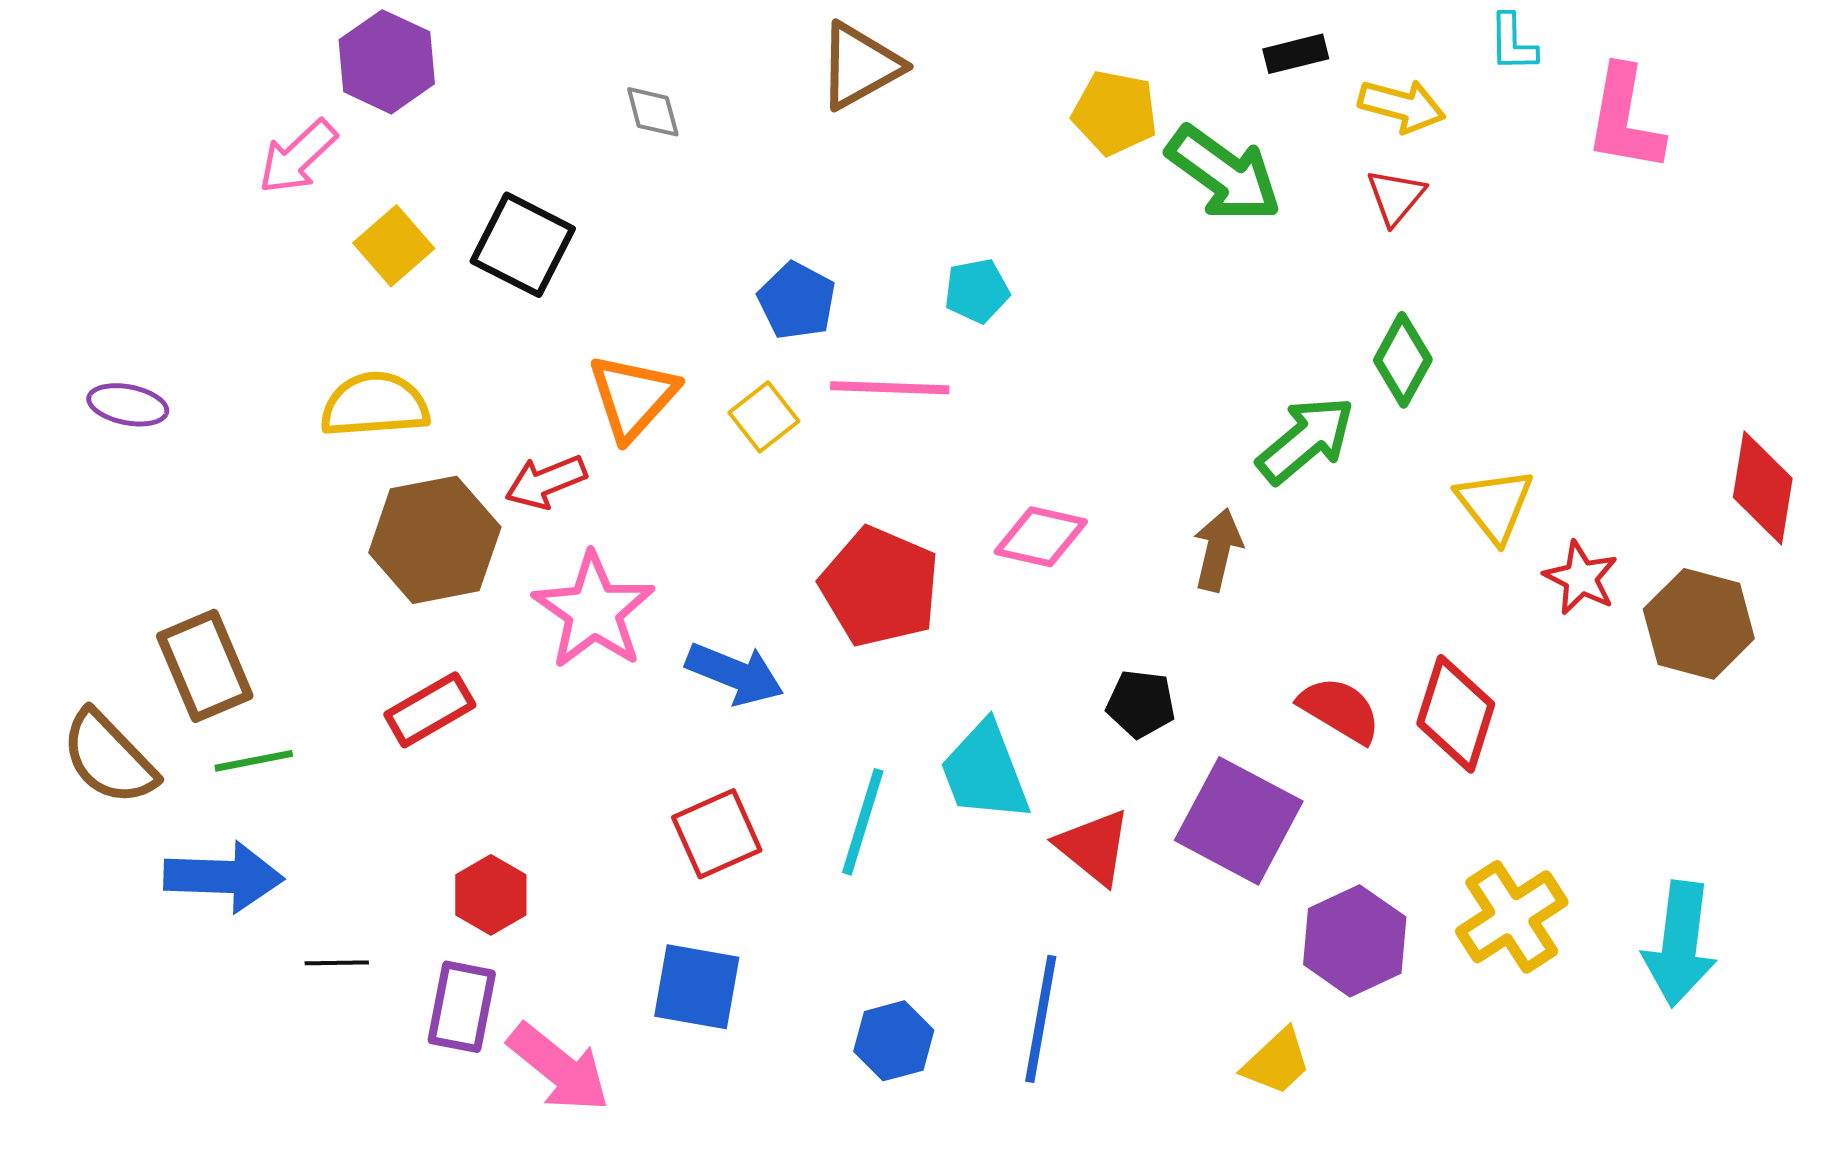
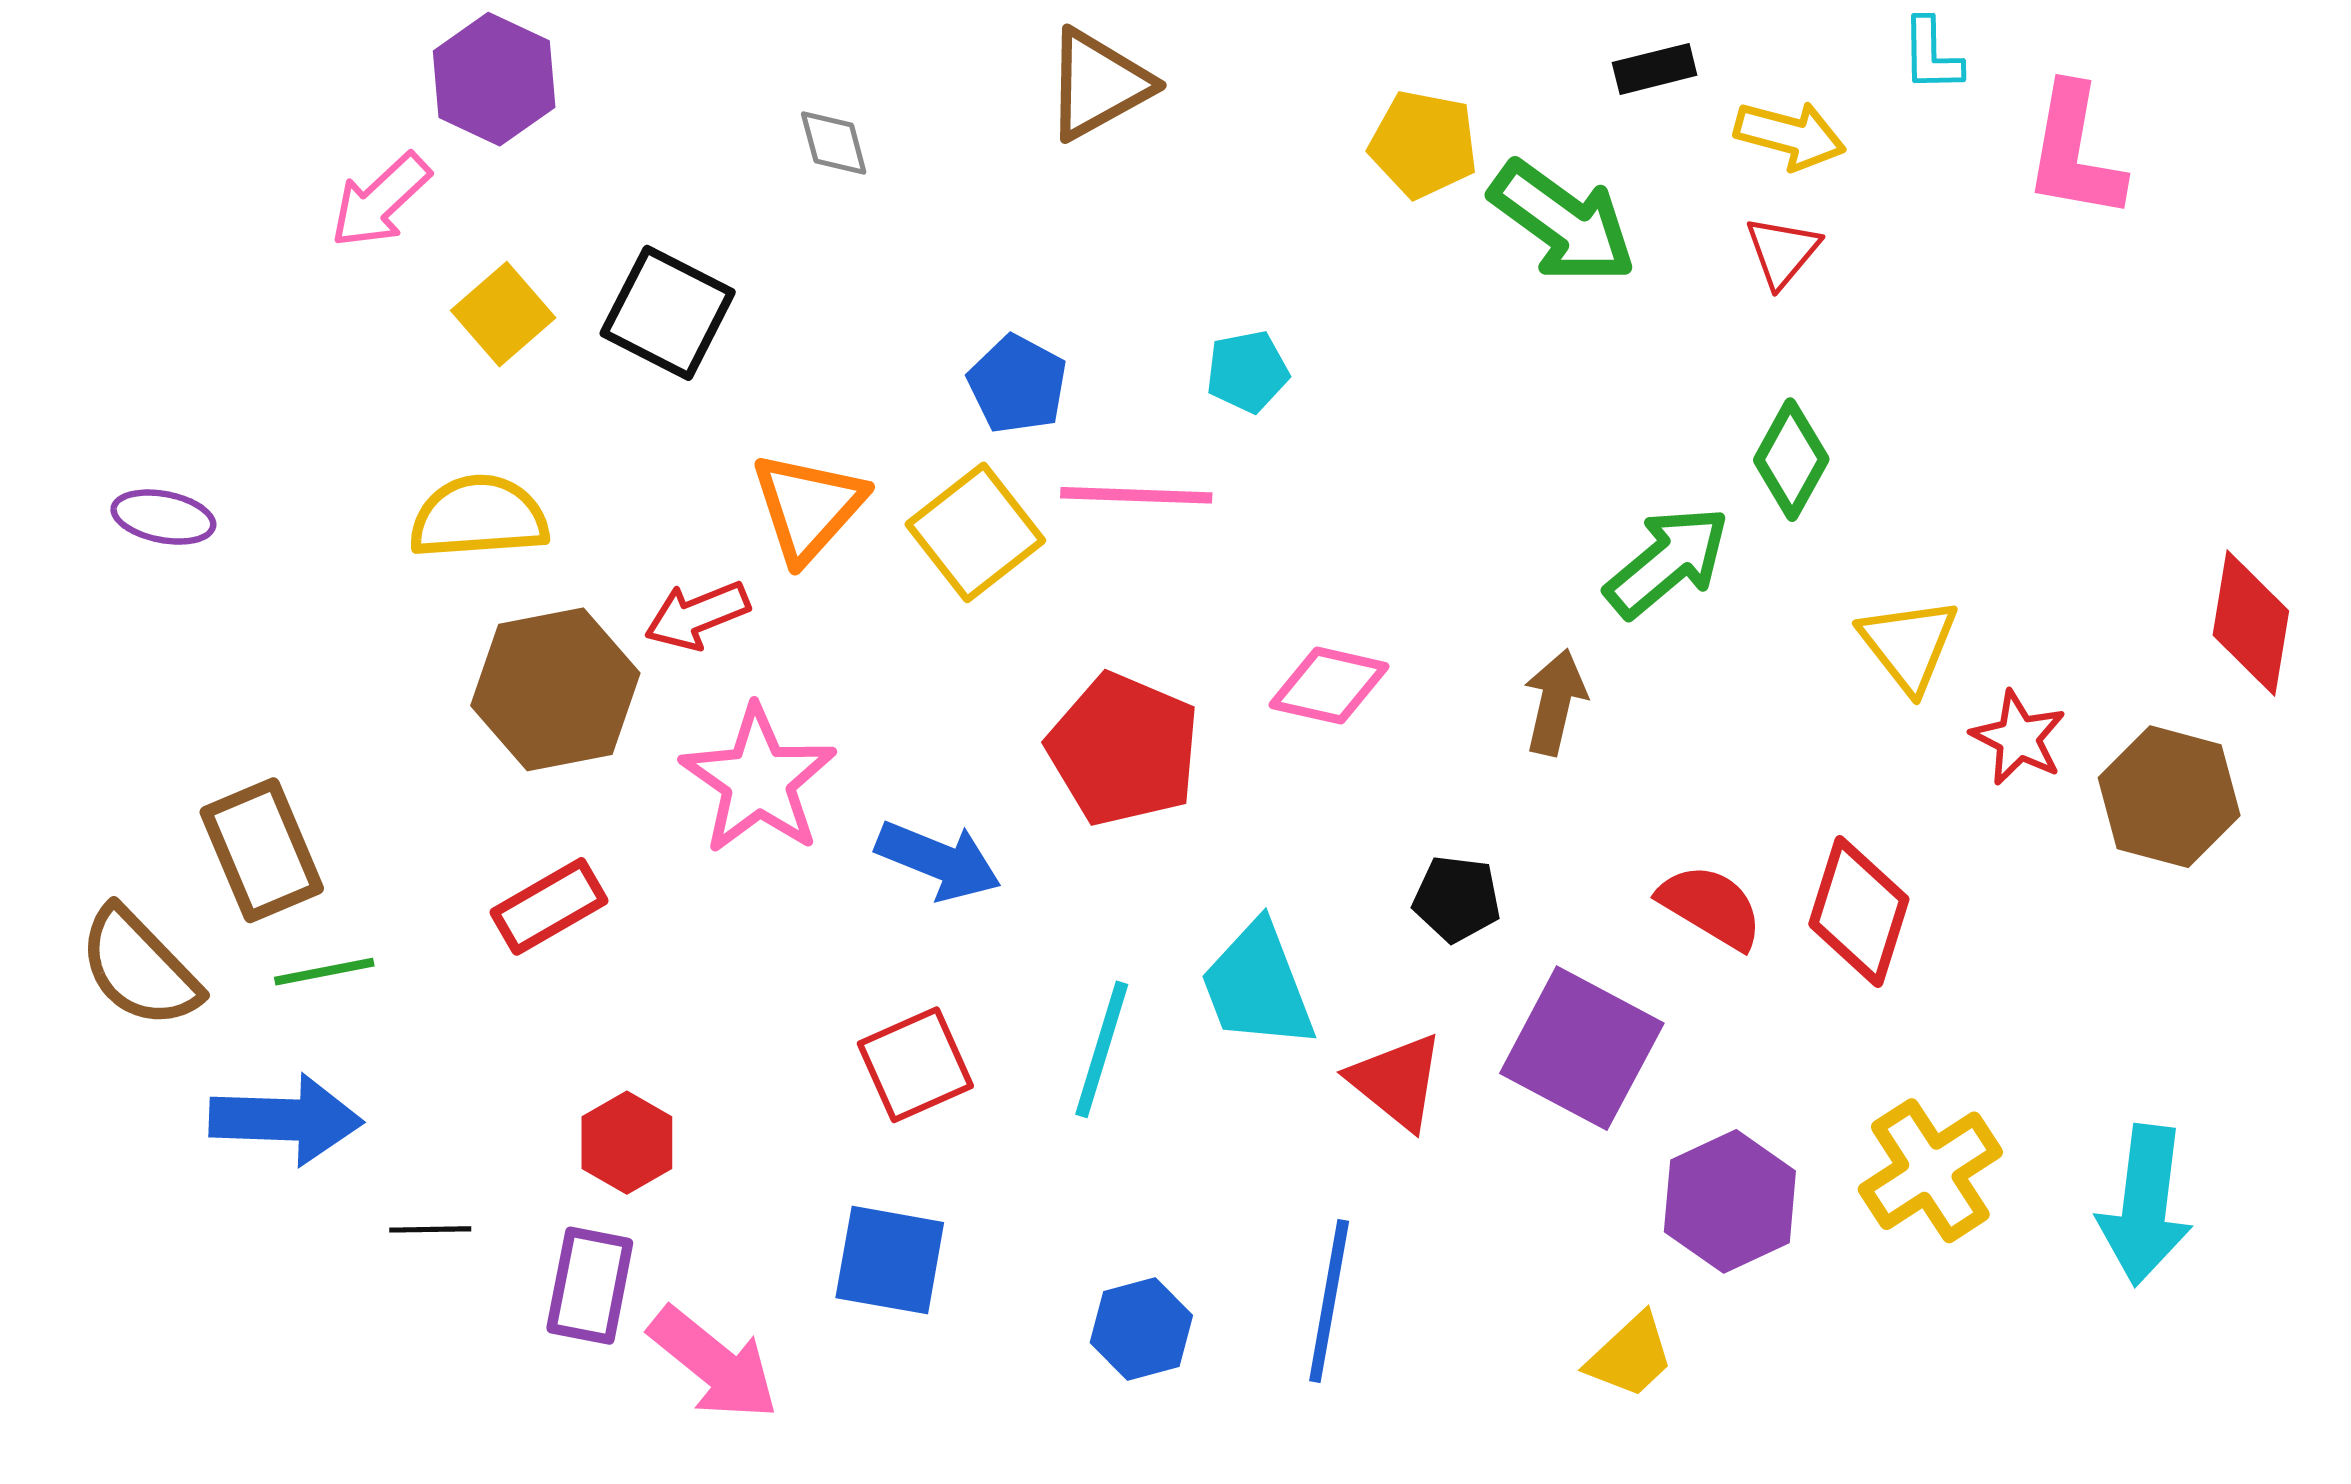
yellow square: (764, 417) -> (975, 532), size x1.5

